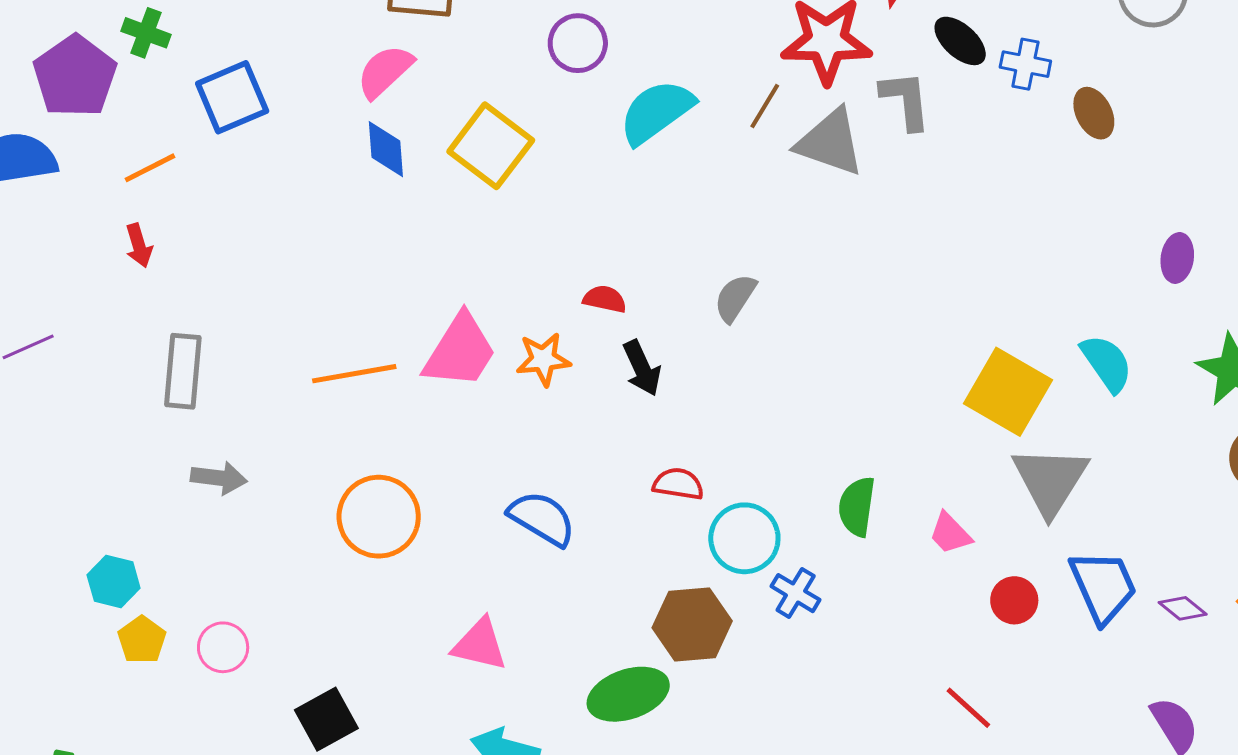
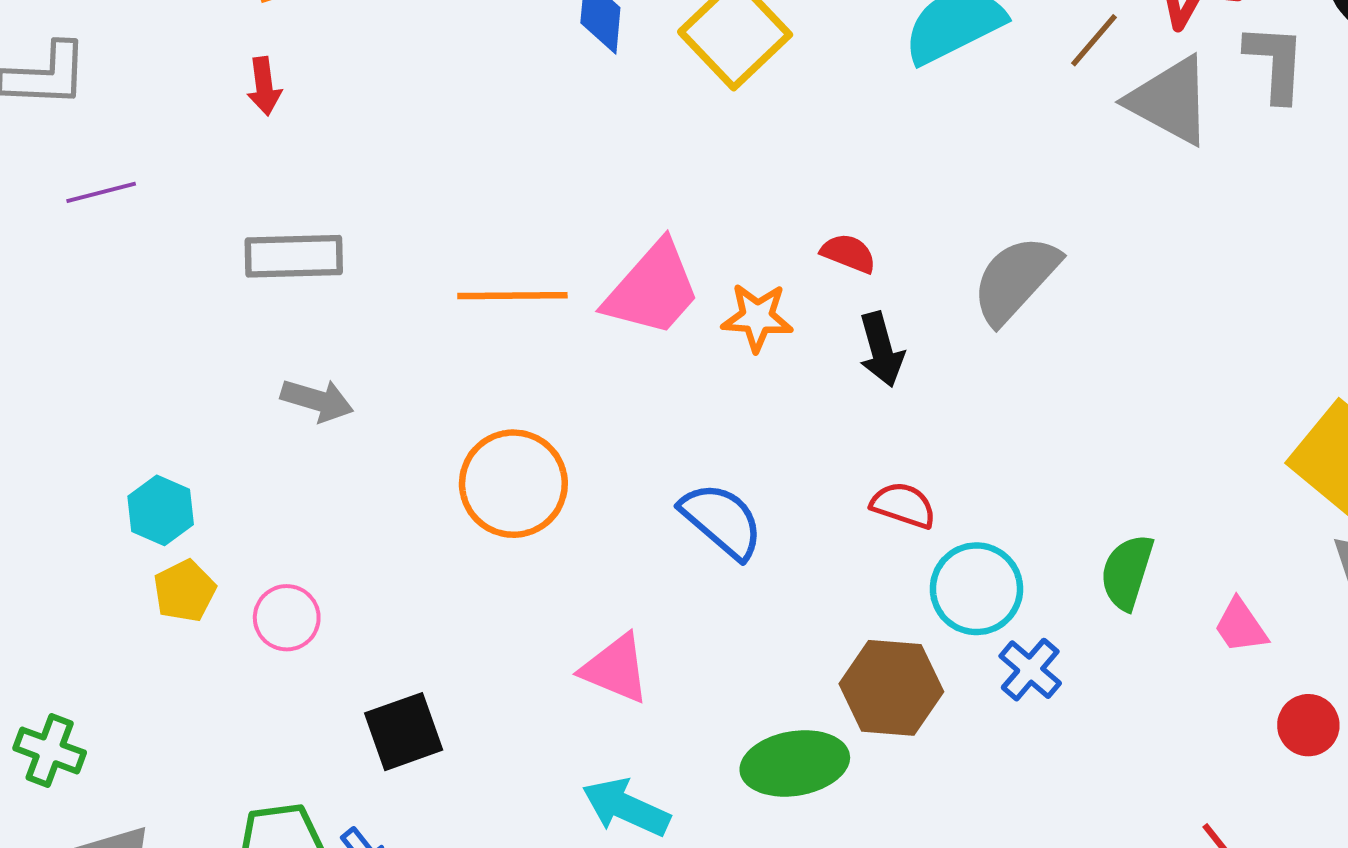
gray semicircle: (735, 298) -> (1015, 279), size x1.5
gray rectangle: (183, 371) -> (294, 256), turned 74

